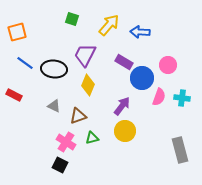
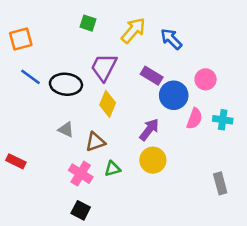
blue arrow: (140, 32) -> (171, 39), turned 42
red rectangle: (14, 95) -> (16, 161), moved
gray rectangle: (180, 150) -> (220, 183), size x0.7
black square: (60, 165) -> (81, 210), moved

